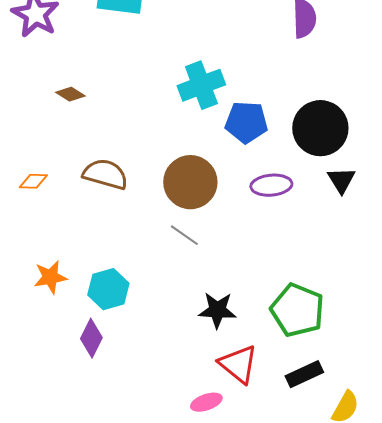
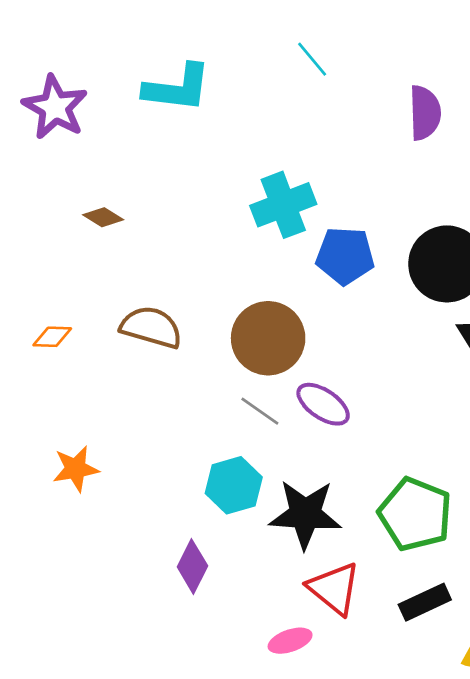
purple ellipse: (271, 185) -> (323, 404), moved, turned 39
cyan hexagon: (108, 289) -> (234, 485), moved
black star: (217, 310) -> (305, 514), size x1.4
purple diamond: (91, 338) -> (192, 566), moved

